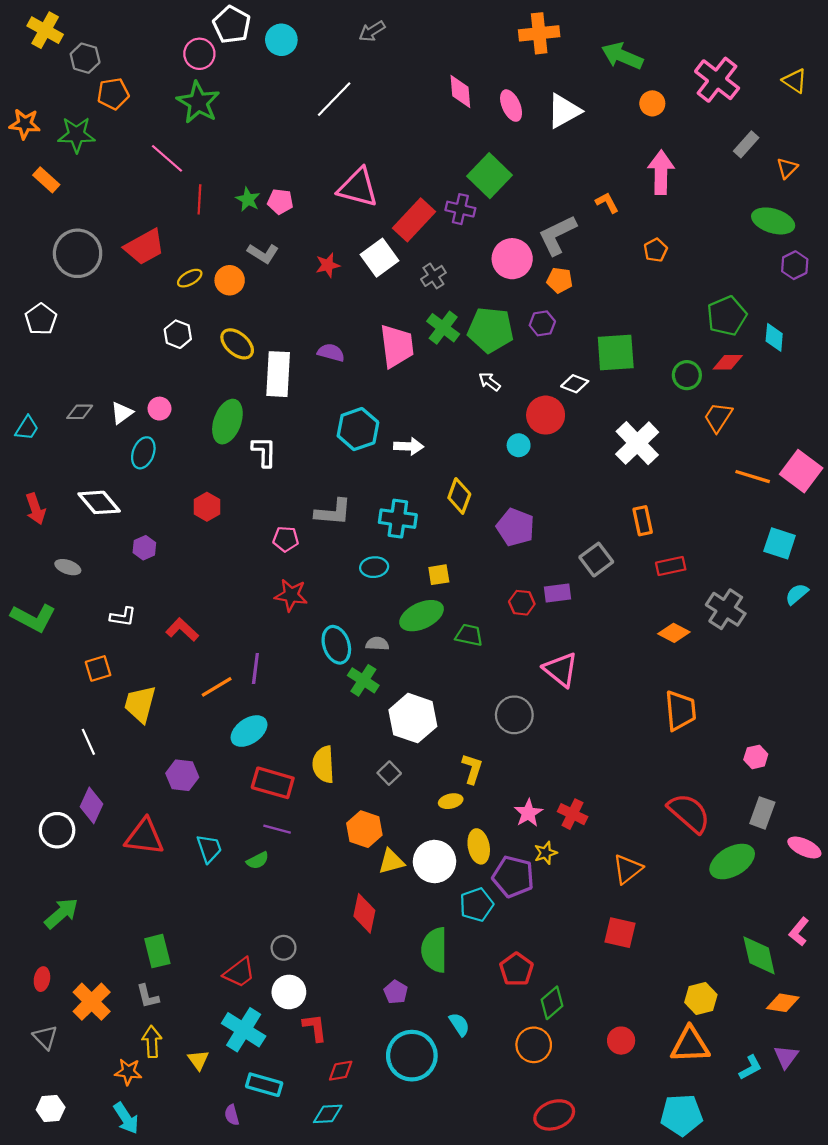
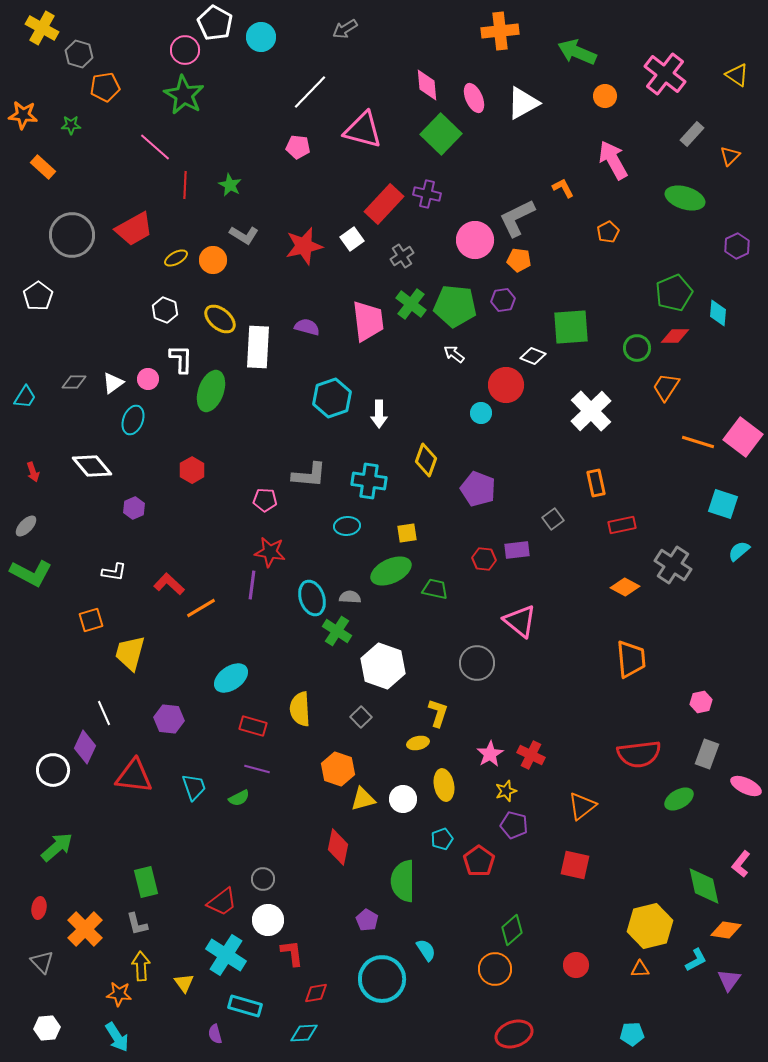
green star: (76, 135) -> (71, 125), size x0.6
pink arrow: (661, 172) -> (613, 160), turned -30
green square: (489, 176) -> (441, 134), moved
pink triangle: (358, 188) -> (363, 130), moved
pink pentagon: (280, 202) -> (298, 147), moved
green ellipse: (773, 221) -> (685, 198), moved
white square: (379, 258) -> (352, 239), size x0.7
red star: (328, 265) -> (304, 246), size x1.6
white arrow: (409, 446) -> (379, 414), turned 88
white L-shape: (264, 452) -> (181, 359), moved
red arrow: (35, 509) -> (33, 472), size x0.7
gray square: (596, 560) -> (553, 519), size x0.7
gray ellipse: (68, 567) -> (26, 526), moved, turned -65
purple line: (255, 668) -> (252, 585), moved
orange line: (217, 687) -> (201, 608), moved
white line: (88, 742) -> (104, 713), moved
red rectangle: (273, 783) -> (253, 726), size x0.7
red semicircle: (689, 813) -> (639, 754), turned 132
white circle: (434, 862) -> (403, 799), size x0.7
green ellipse: (732, 862) -> (679, 799), size x0.7
purple pentagon: (513, 877) -> (514, 825), moved, size x0.7
cyan pentagon: (477, 905) -> (442, 839), size x0.7
red pentagon: (516, 969) -> (479, 861), moved
yellow hexagon: (701, 998) -> (650, 926), size x1.5
orange triangle: (690, 1045) -> (640, 969), size x0.5
cyan L-shape: (750, 1067) -> (696, 960), moved
cyan pentagon: (681, 1115) -> (632, 1034), size x0.6

